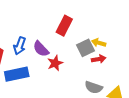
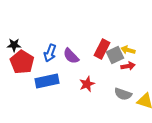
red rectangle: (64, 26) -> (102, 49), moved
red star: (55, 63) -> (87, 84), moved

